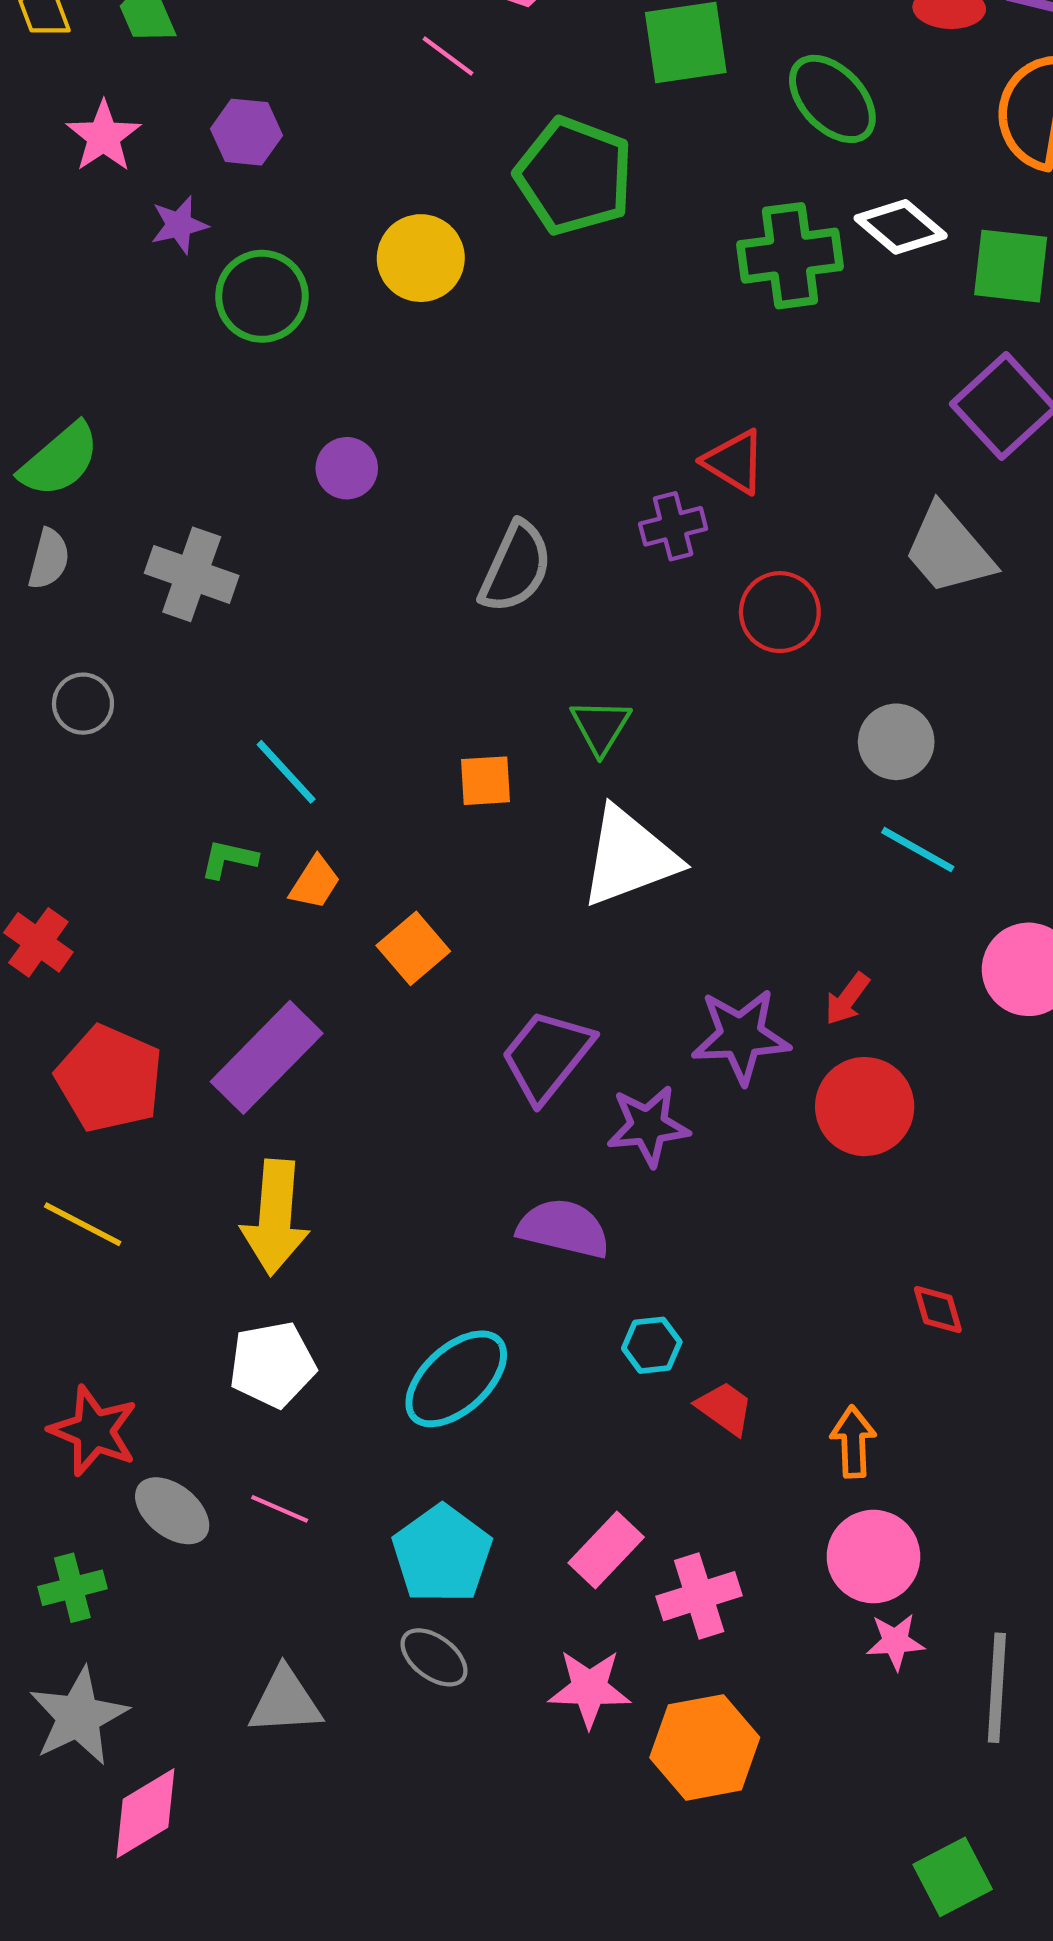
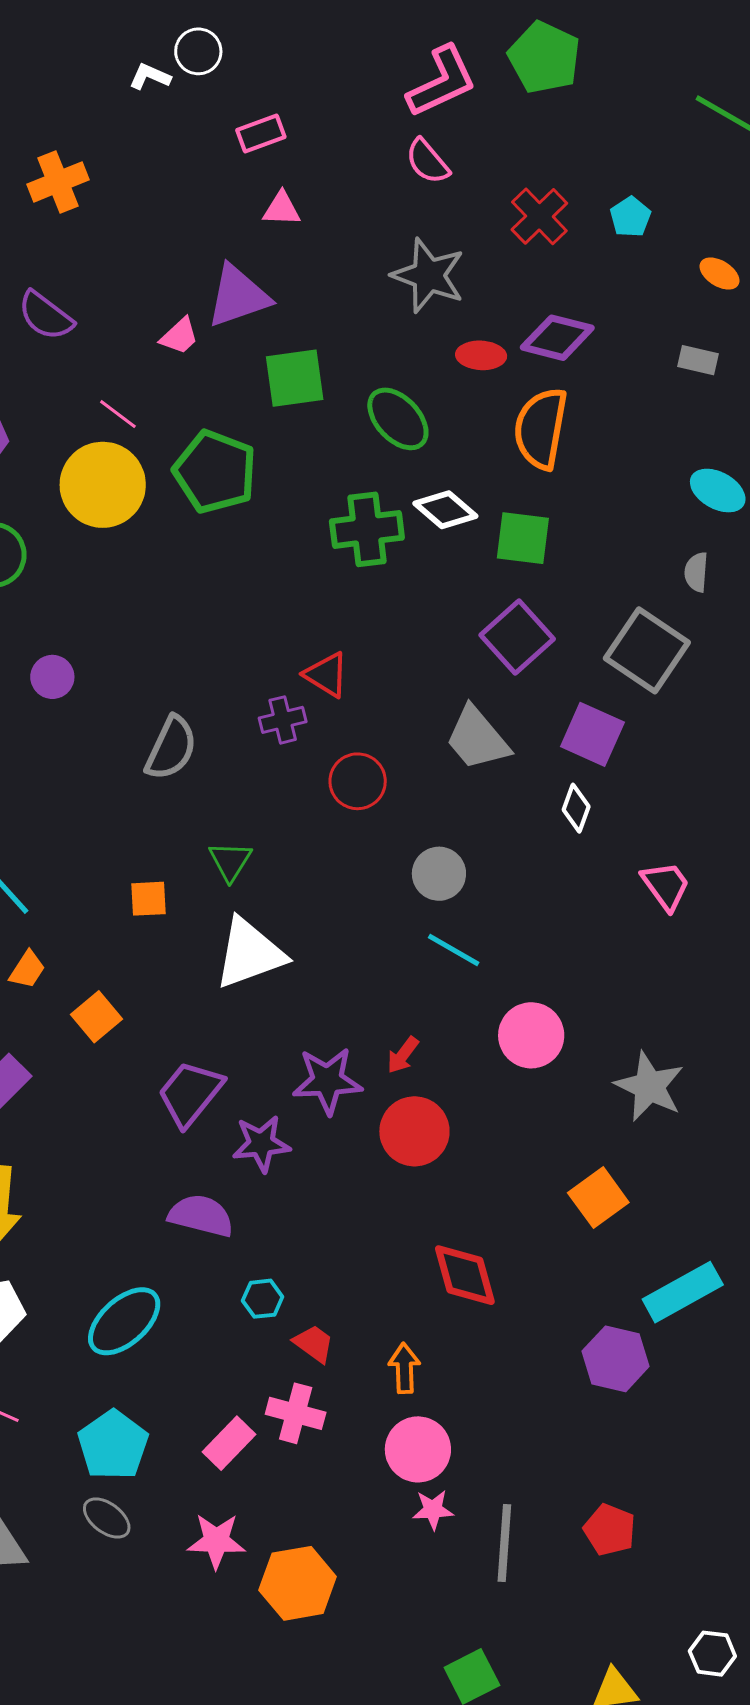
pink line: (448, 56) -> (118, 414), moved
yellow circle: (421, 258) -> (103, 485), moved, size x1.4
red diamond: (938, 1309) -> (465, 1275), size x1.8
pink cross: (699, 1596) -> (296, 1413), moved, turned 32

